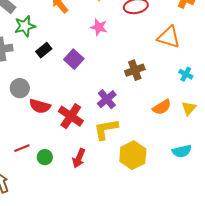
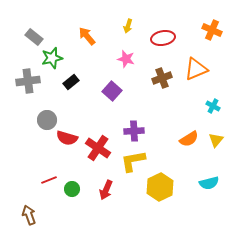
orange triangle: (169, 37) -> (196, 69), turned -40
purple square: (74, 59) -> (112, 91), moved
brown cross: (135, 70) -> (162, 78), moved
purple cross: (107, 99) -> (134, 131), turned 36

